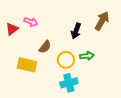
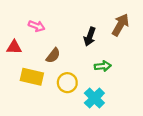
red triangle: (12, 29) -> (14, 47), moved, turned 40
yellow circle: (66, 60) -> (67, 83), moved
cyan cross: (69, 83) -> (94, 98), moved, turned -30

